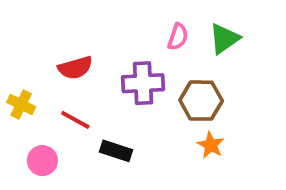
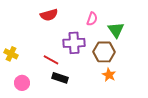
green triangle: (224, 39) -> (116, 30), moved, turned -30
red semicircle: (75, 68) -> (49, 15), moved
red line: (75, 120) -> (51, 60), moved

